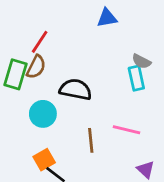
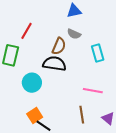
gray semicircle: (141, 61) -> (74, 34), moved
brown semicircle: (36, 67) -> (59, 46), moved
brown line: (91, 140) -> (82, 115), moved

